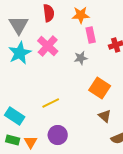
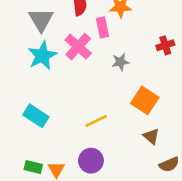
pink rectangle: (91, 35) -> (102, 27), moved
yellow line: (51, 103) -> (96, 121), moved
cyan rectangle: (15, 116) -> (36, 116), moved

